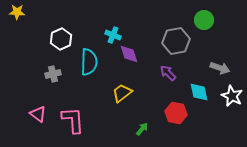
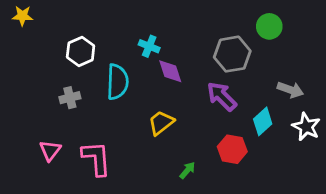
purple arrow: (168, 73) -> (222, 96), size x1.4
cyan diamond: (199, 92) -> (263, 121), turned 60
pink triangle: (38, 114) -> (50, 150), turned 30

